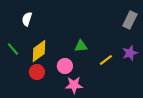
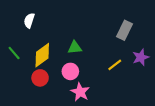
gray rectangle: (130, 20) -> (124, 30), moved
green triangle: (81, 46) -> (75, 48), moved
pink star: (74, 85) -> (80, 92), turned 30

